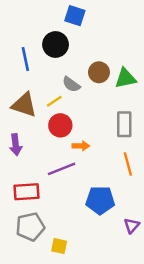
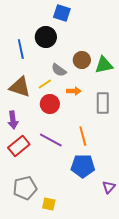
orange arrow: (81, 146) -> (74, 91), moved
orange line: (128, 164) -> (83, 136), moved
purple line: (62, 169) -> (51, 140), turned 50
red rectangle: (27, 192) -> (19, 146), moved, turned -35

